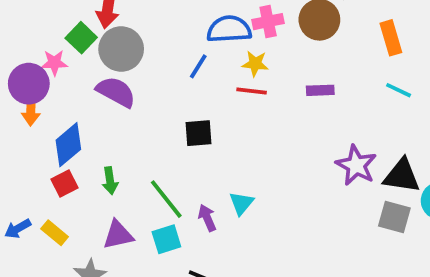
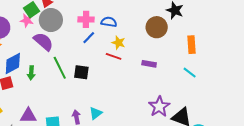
pink cross: (268, 22) -> (86, 19), moved
blue semicircle: (229, 29) -> (109, 22), size x0.7
pink star: (54, 63) -> (27, 20), moved
green arrow: (110, 181) -> (31, 73), moved
green line: (166, 199) -> (60, 68), moved

